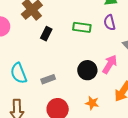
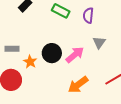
orange star: (92, 103) -> (30, 62), moved

